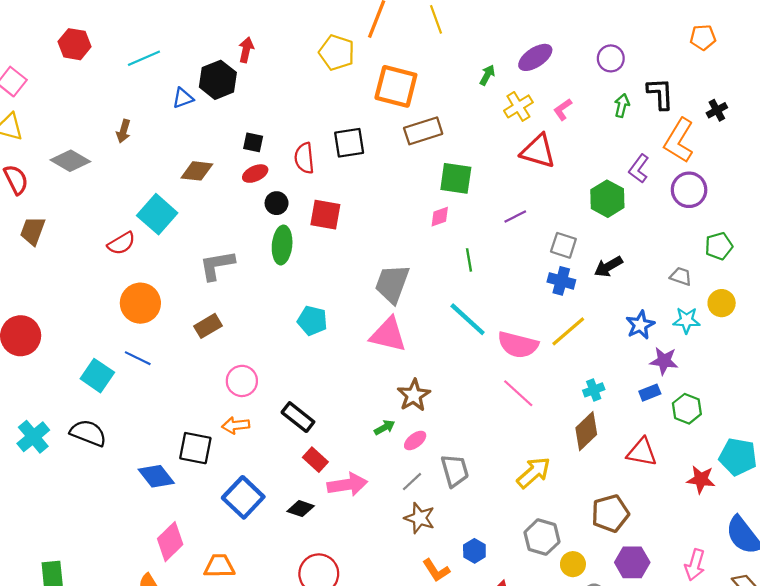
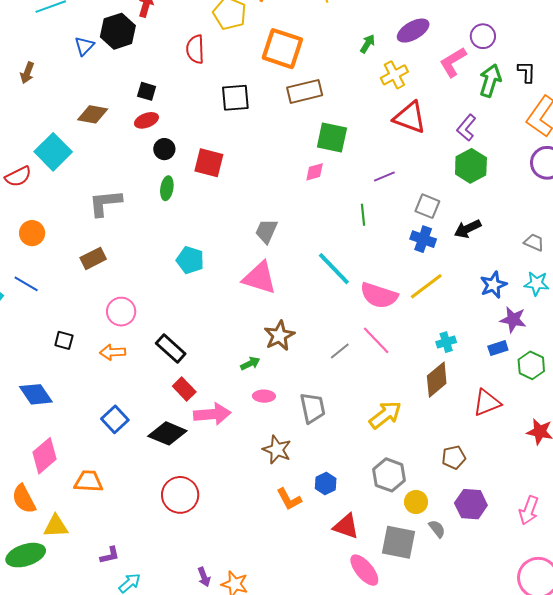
black L-shape: (660, 94) -> (527, 72), size x0.7
blue triangle: (183, 98) -> (84, 46), turned -30
green arrow: (622, 106) -> (490, 81), size x1.5
pink L-shape: (563, 109) -> (453, 62), moved, size x1.5
red semicircle: (304, 158) -> (195, 49), moved
purple L-shape: (639, 169) -> (466, 128), moved
green ellipse: (282, 245) -> (167, 188), size x0.7
green line: (469, 260) -> (363, 215), moved
gray trapezoid: (392, 284) -> (266, 231), size x0.7
orange circle: (140, 303) -> (32, 233), size x0.7
pink ellipse: (415, 441) -> (264, 396), moved, turned 35
black square: (195, 448) -> (64, 340), moved, size x0.6
red triangle: (642, 452) -> (487, 403), turned -36
gray line: (412, 482) -> (340, 351), moved
blue square: (243, 497) -> (115, 419), size x0.7
black diamond: (301, 509) -> (167, 433), size x1.5
brown pentagon: (610, 513) -> (454, 457), size x0.7

